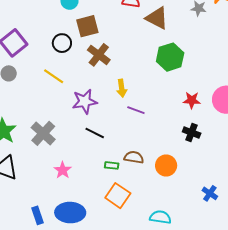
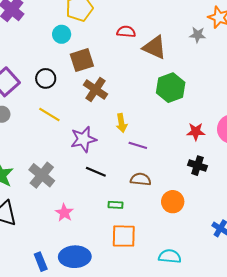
black circle: (62, 43) -> (46, 78), moved
brown semicircle: (134, 157) -> (141, 179), moved
orange square: (118, 196) -> (124, 236), turned -30

